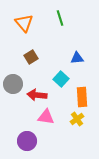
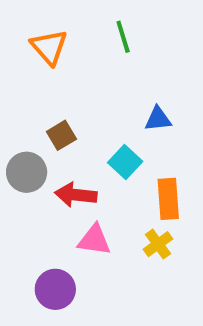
brown square: (31, 57) -> (61, 135), moved

